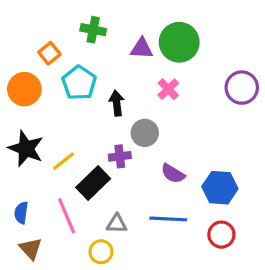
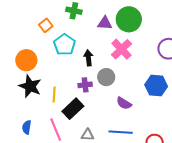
orange circle: (24, 89) -> (26, 60), moved
pink cross: (168, 89) -> (121, 49), size x1.5
purple cross: (120, 156) -> (85, 85), moved
yellow line: (63, 161) -> (54, 95), turned -49
blue hexagon: (220, 188) -> (156, 86), moved

